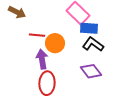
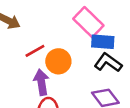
red line: (37, 35) -> (35, 51), turned -35

